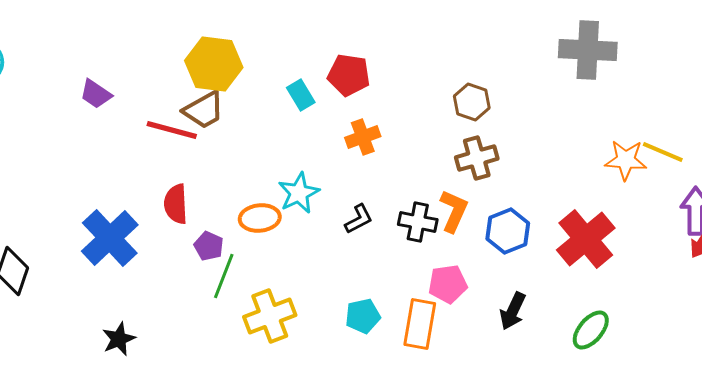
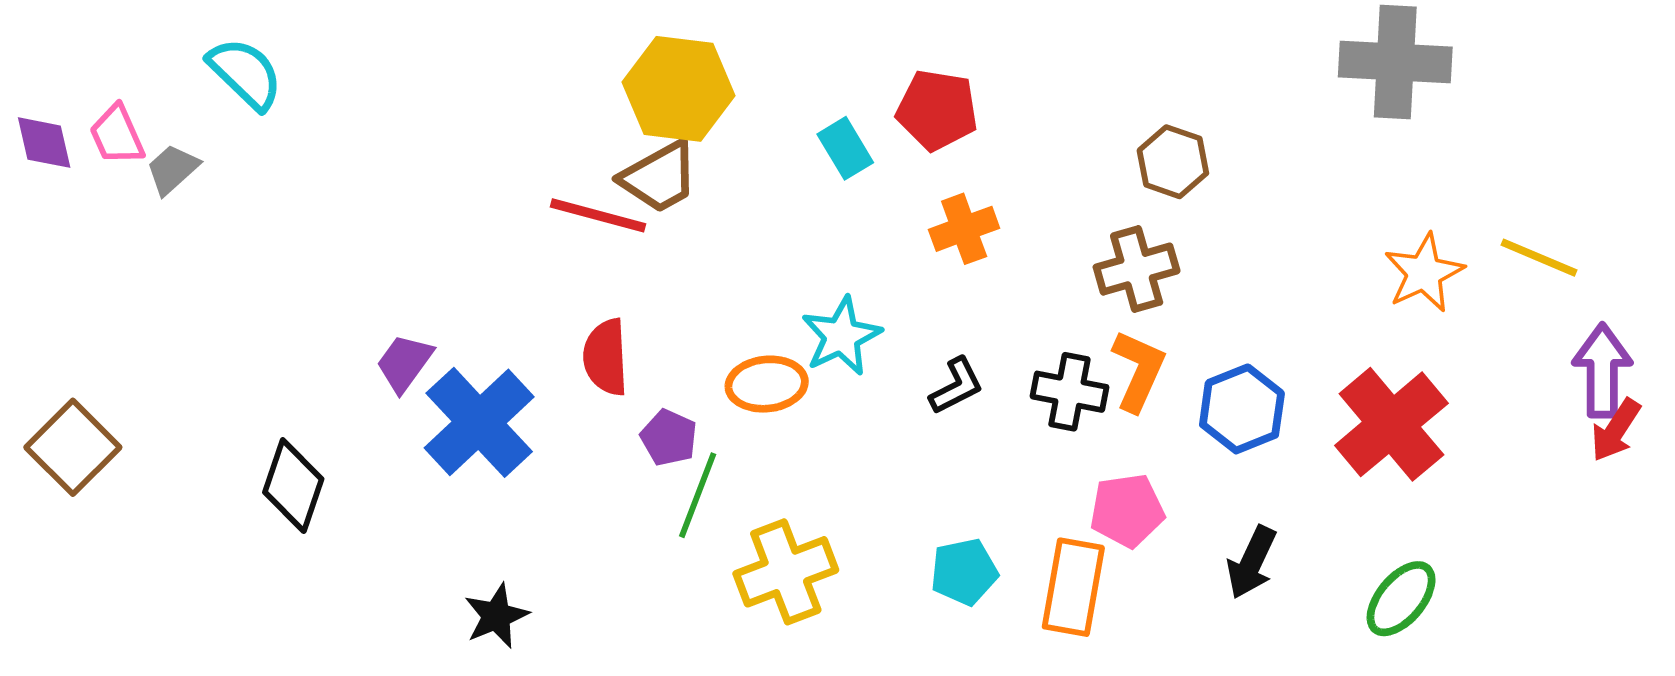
purple trapezoid: (96, 94) -> (404, 363), moved, turned 92
brown cross: (477, 158) -> (1137, 269), moved
orange star: (626, 160) -> (1424, 273), moved, turned -30

